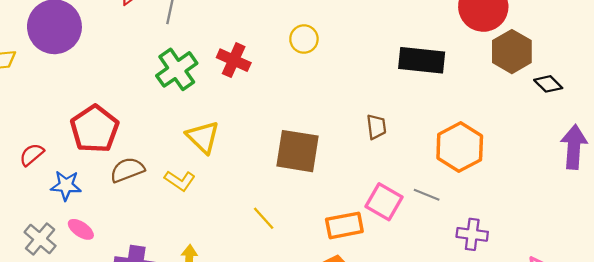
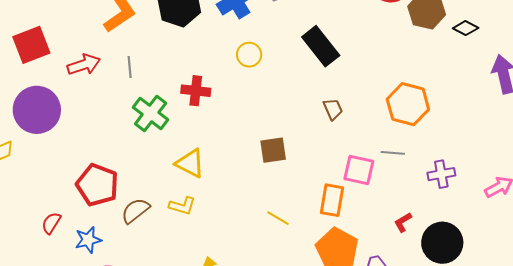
black rectangle: (422, 60) -> (321, 46), moved, turned 63
brown square: (298, 151) -> (273, 150), size x0.7
yellow line: (264, 218) -> (278, 218), moved
orange rectangle: (344, 225) -> (332, 200), turned -52

